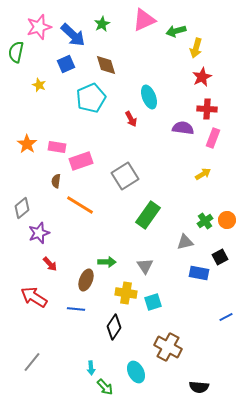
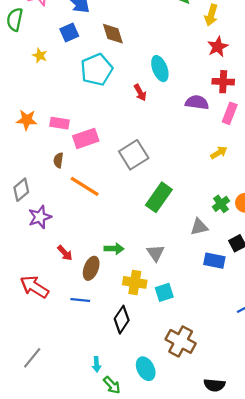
orange star: (27, 144) -> (27, 120), turned -30
red arrow: (50, 264) -> (65, 253), moved

